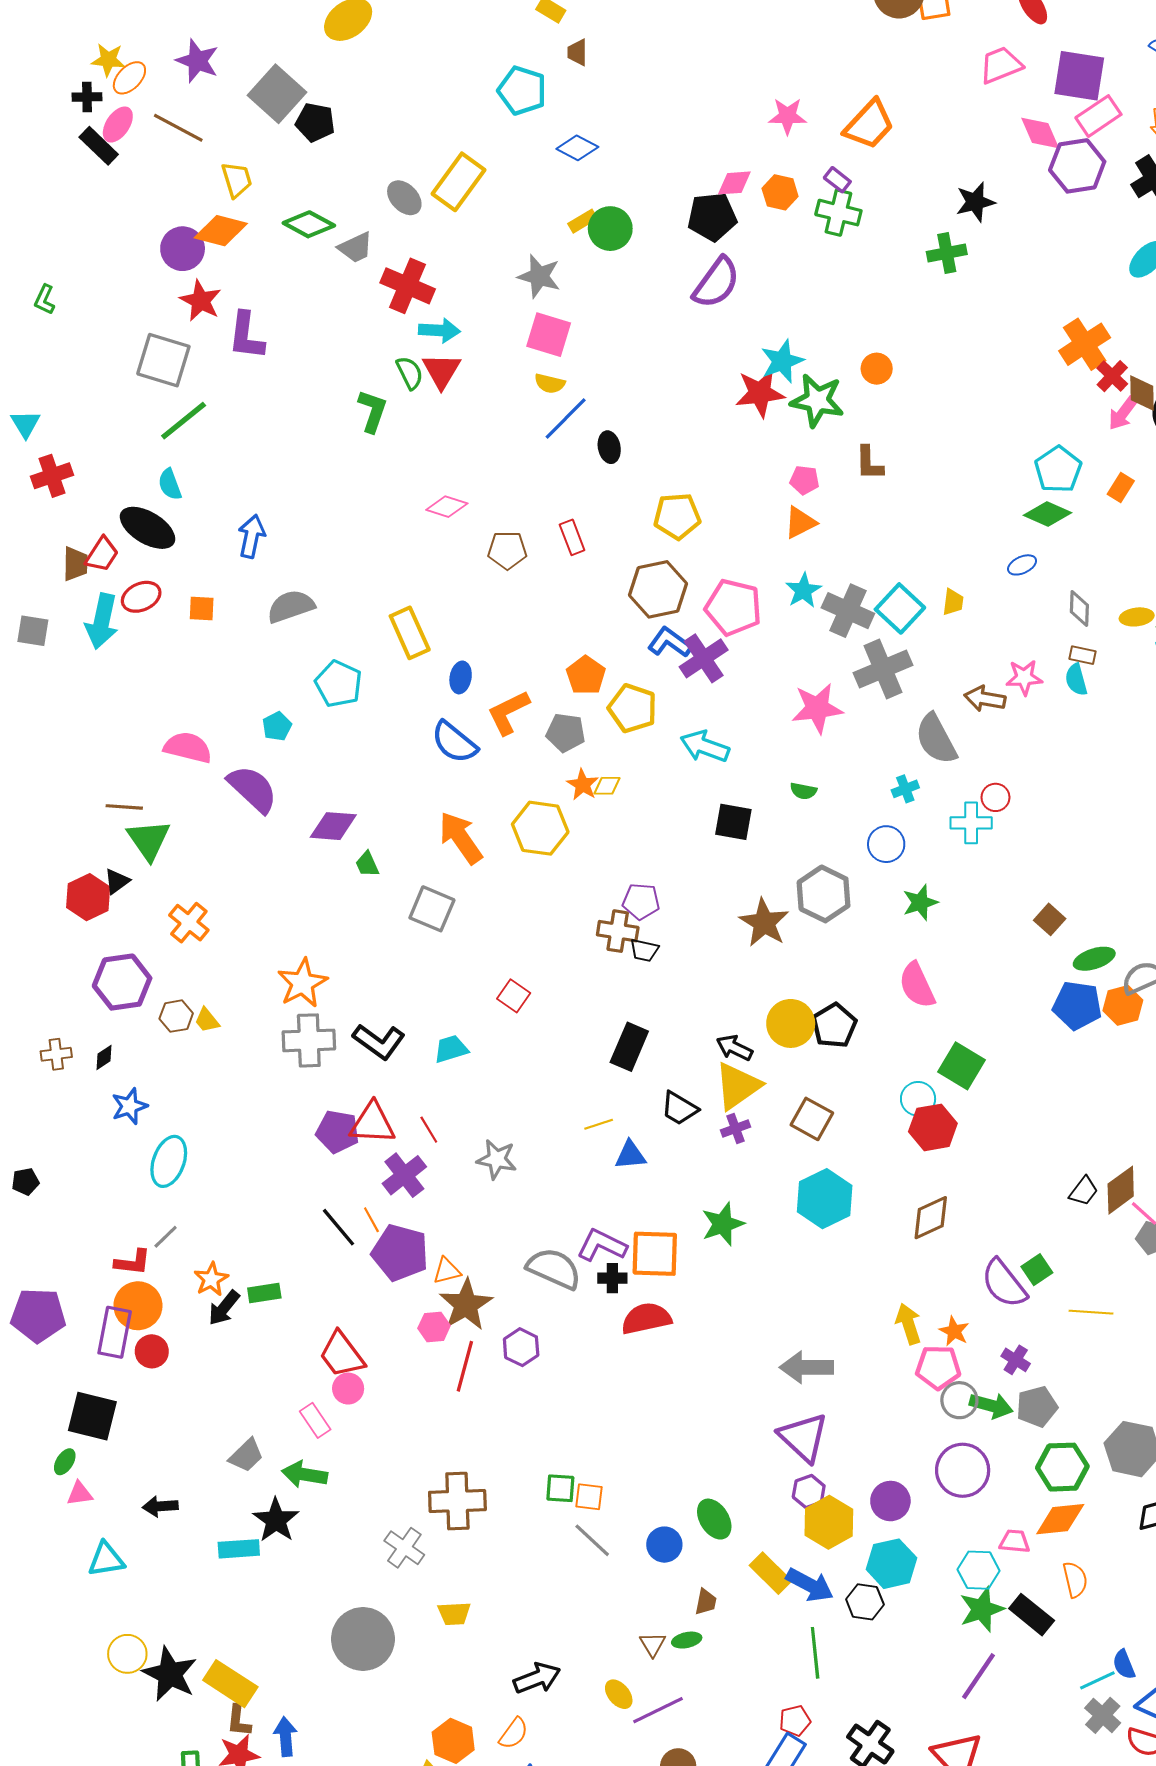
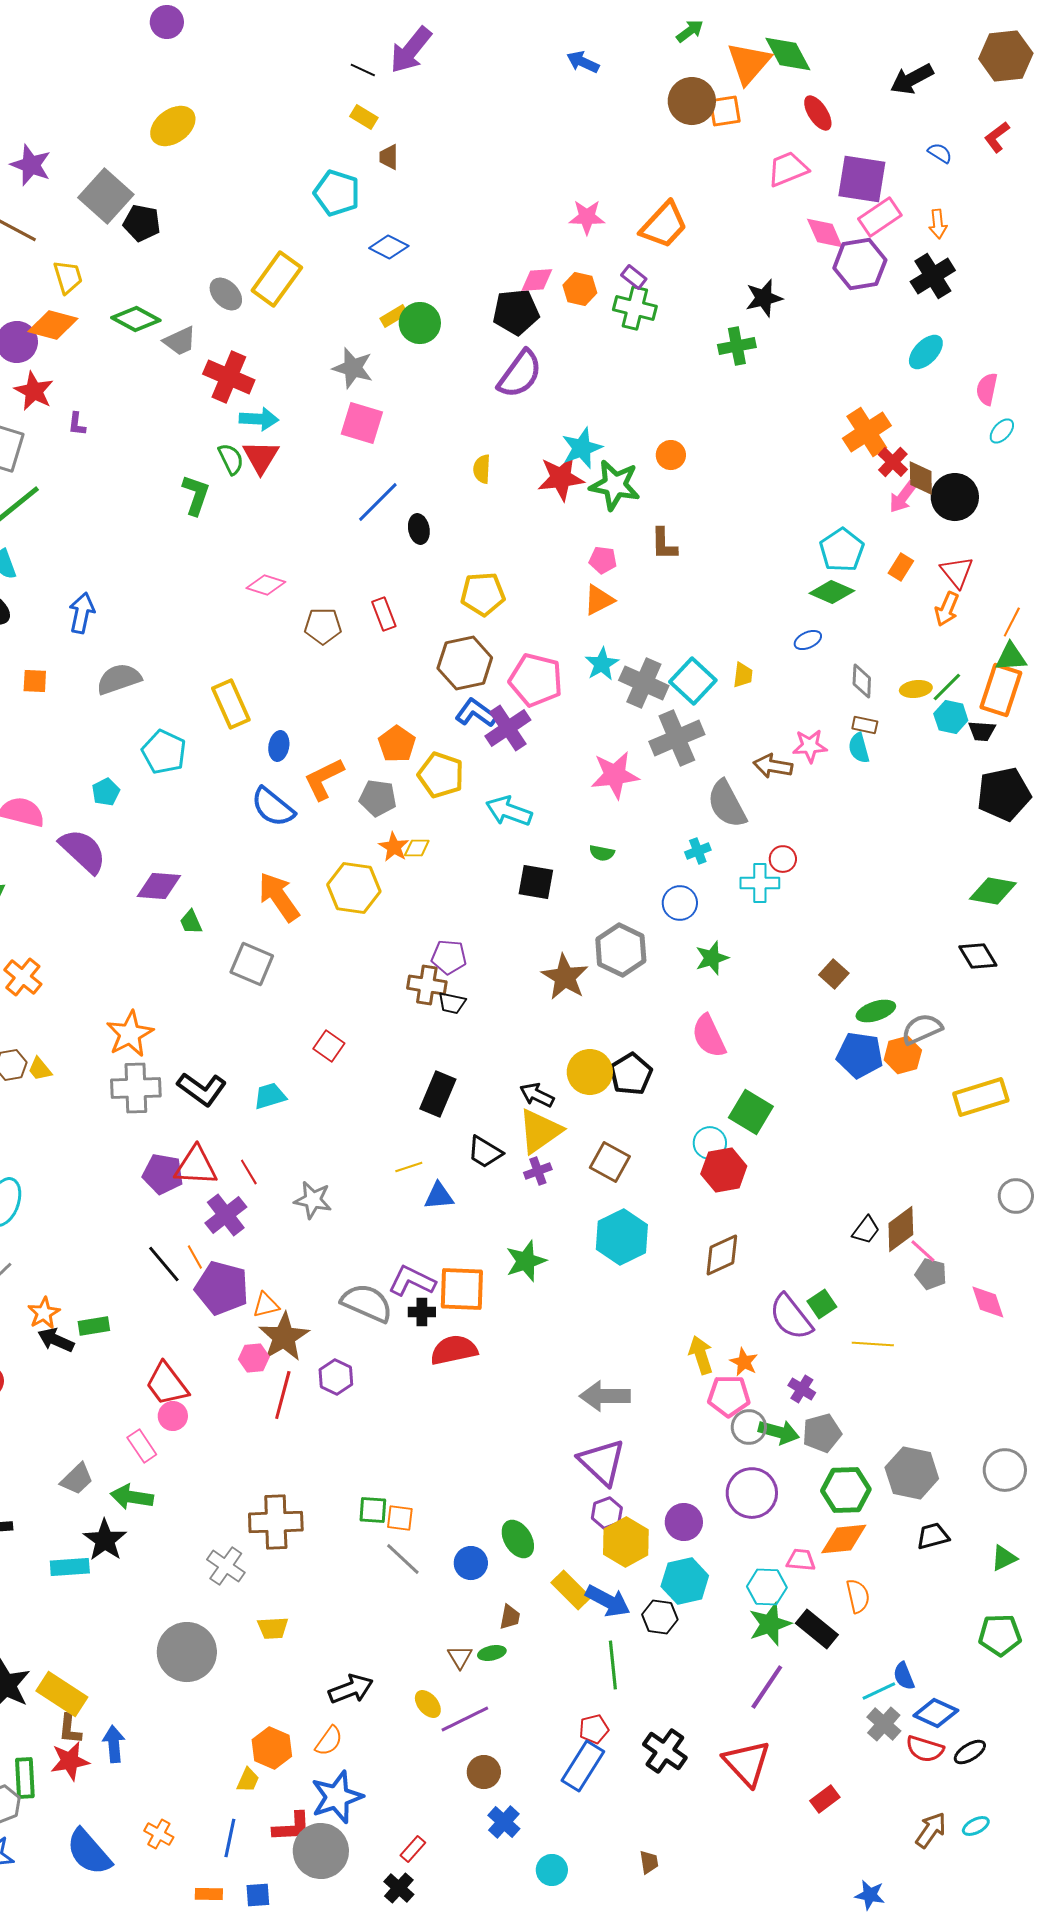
purple L-shape: (246, 336) -> (77, 424), size x0.5
yellow semicircle: (550, 383) -> (482, 469), moved, turned 80
black arrow: (224, 1308) -> (56, 1340), turned 75

